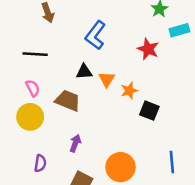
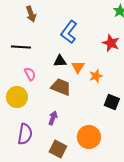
pink semicircle: (33, 88) -> (30, 74), moved
brown trapezoid: (68, 101) -> (61, 87), moved
black square: (149, 111) -> (112, 102), moved
purple semicircle: (40, 163) -> (25, 134), size x1.5

